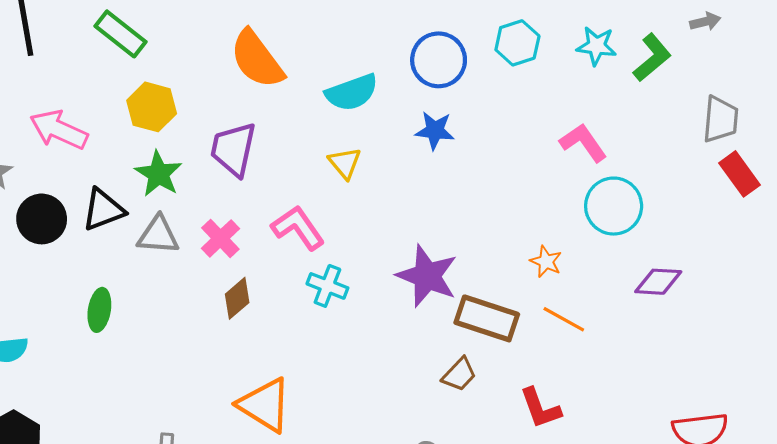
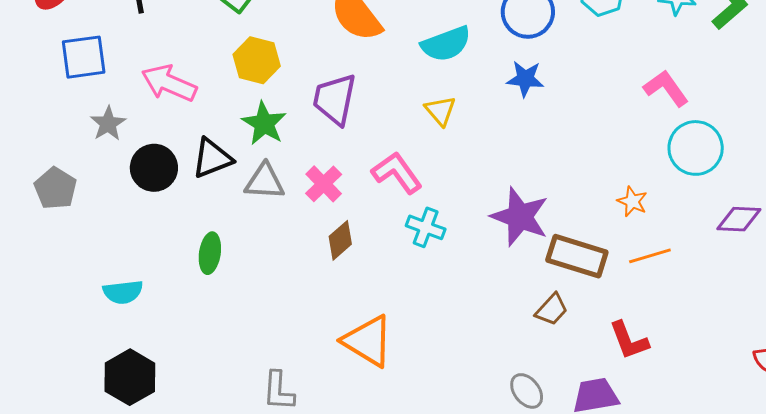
orange line: (564, 319) -> (650, 256), turned -45

